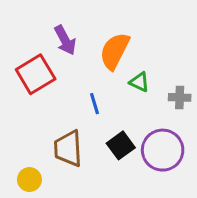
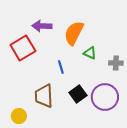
purple arrow: (65, 40) -> (42, 26), turned 120

